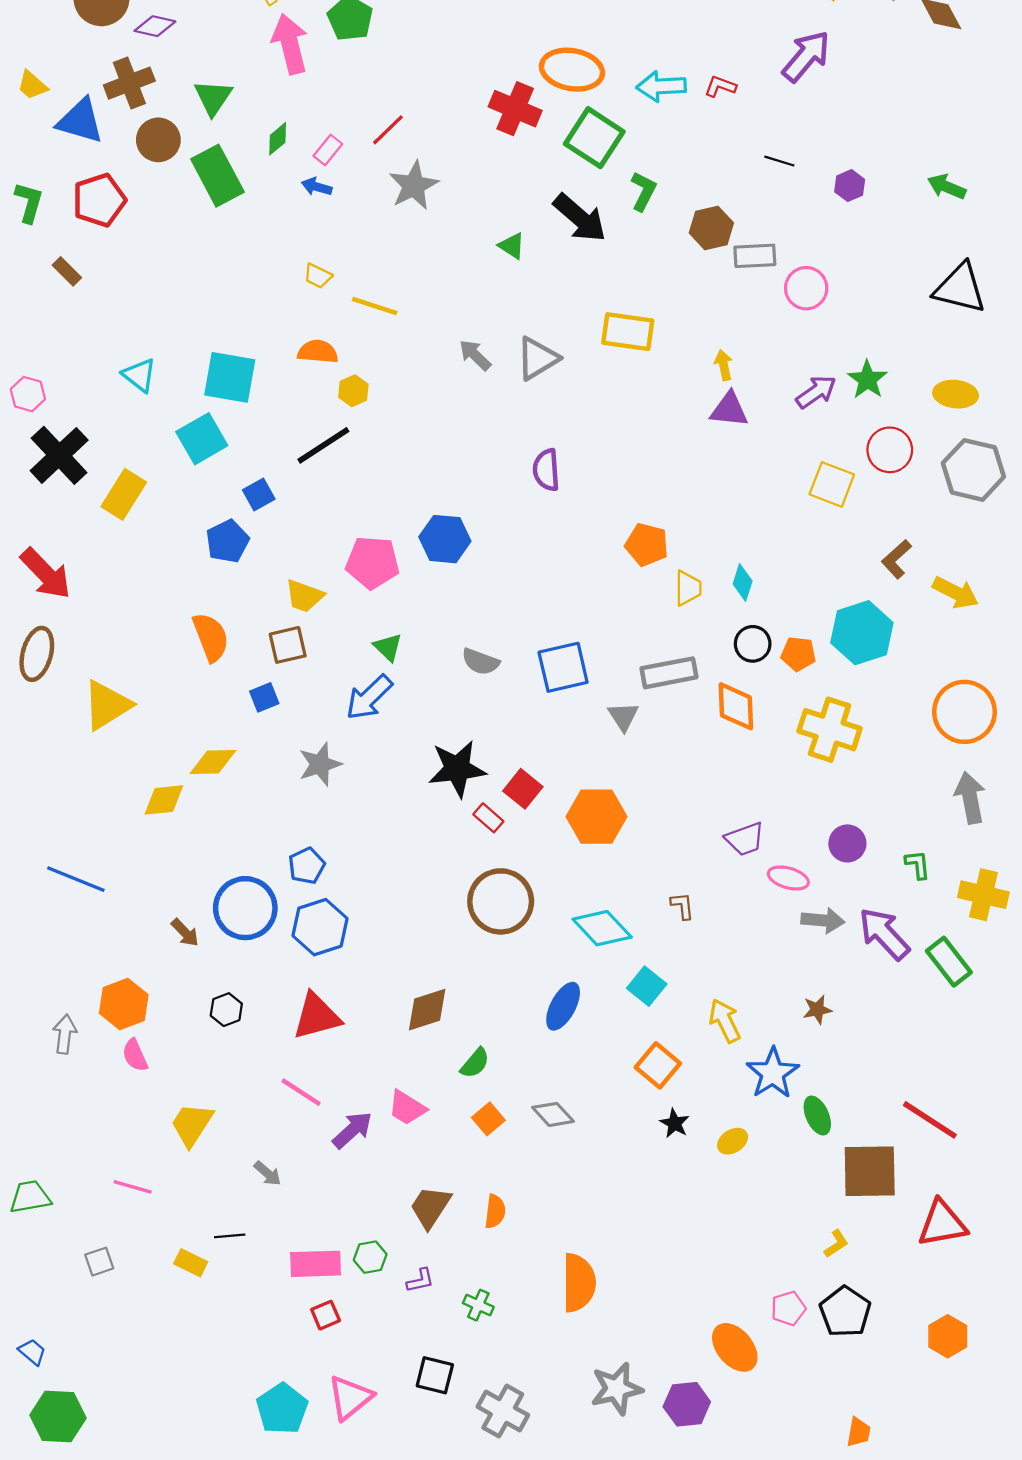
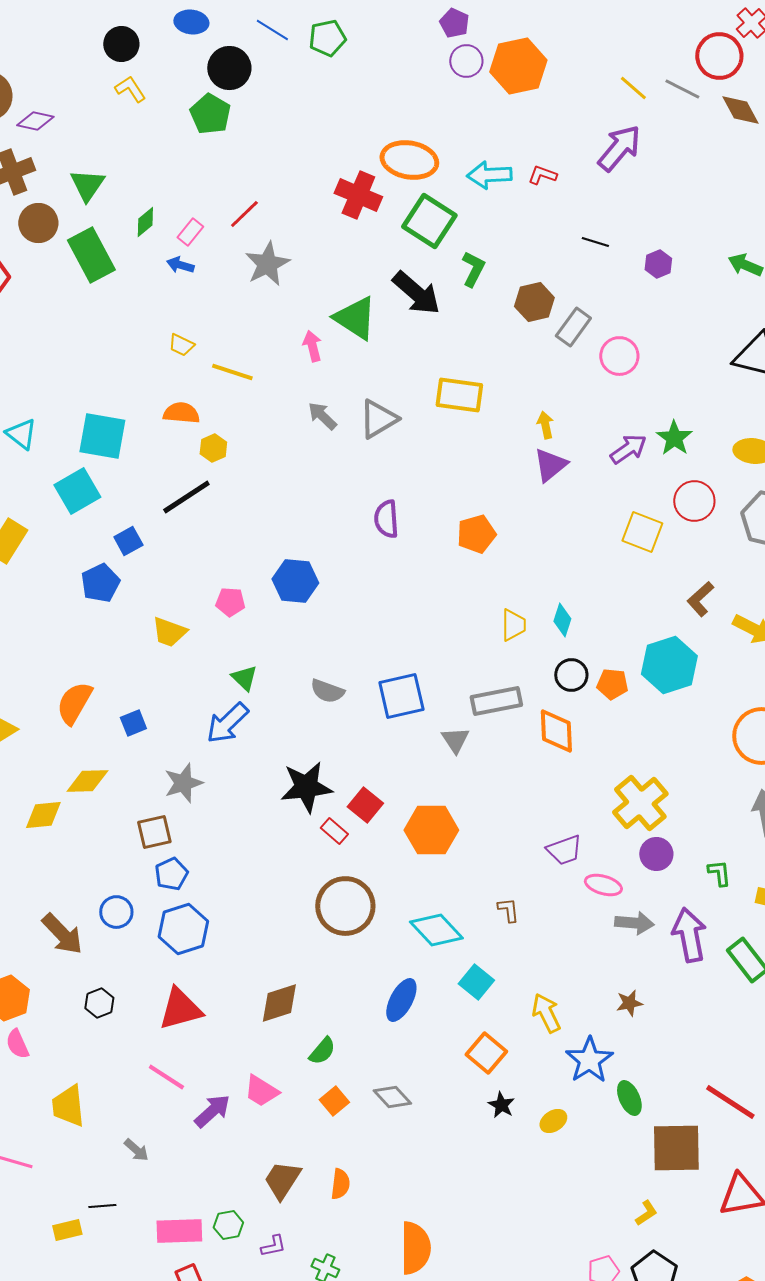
pink arrow: (290, 44) -> (312, 346), moved, size x0.6
green triangle: (512, 246) -> (355, 318), size x1.8
gray rectangle: (755, 256) -> (573, 327), turned -51
purple triangle: (729, 410) -> (550, 465), turned -45
orange pentagon: (647, 545) -> (476, 534), moved, turned -30
pink pentagon: (372, 562) -> (230, 602), size x0.6
orange semicircle: (211, 637) -> (74, 703), moved, turned -129
brown square: (288, 645) -> (154, 832), moved
yellow cross: (830, 730) -> (640, 803), moved, turned 32
blue circle: (245, 908) -> (116, 912), size x0.6
brown arrow: (185, 933) -> (62, 934), size x1.6
purple arrow: (884, 934) -> (689, 935), turned 32
yellow trapezoid: (192, 1124) -> (68, 1106), turned -39
yellow rectangle: (191, 1263) -> (67, 1230), turned -40

